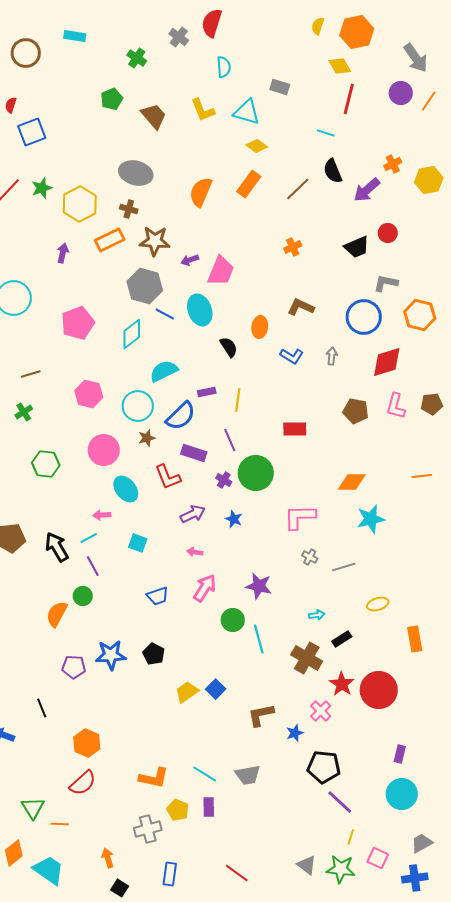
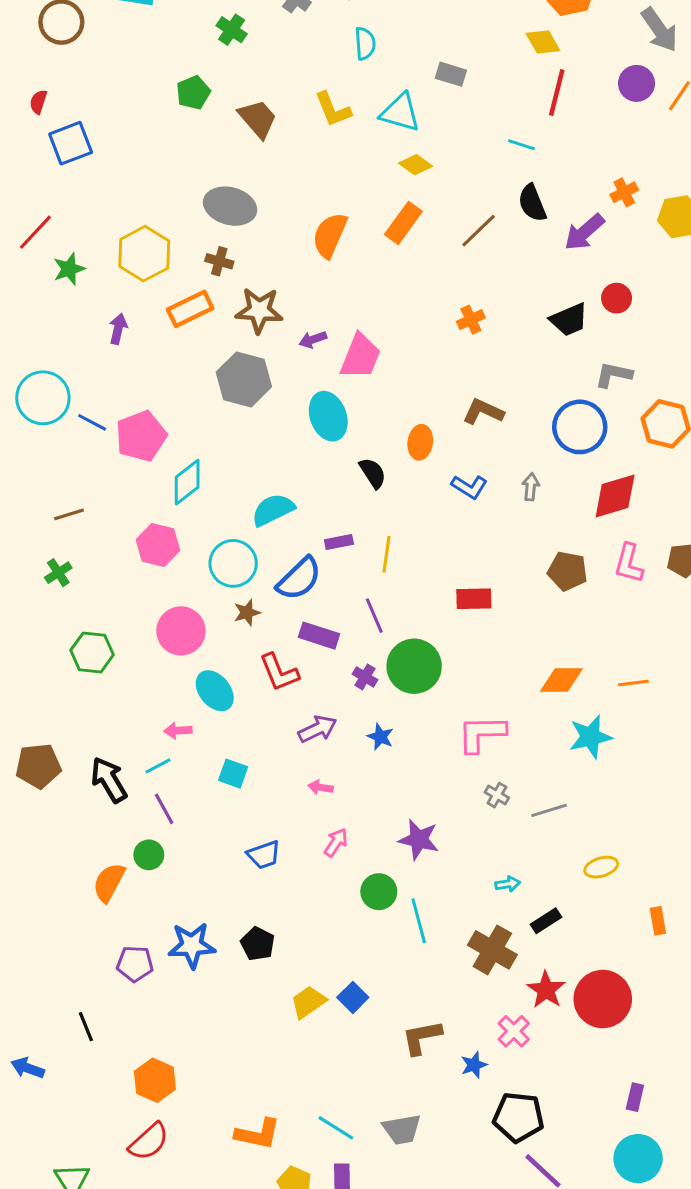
green star: (42, 188) -> (69, 269), moved
blue line: (165, 314) -> (92, 422), moved
cyan diamond: (132, 334) -> (187, 482), moved
orange line: (422, 476) -> (633, 683), moved
pink arrow: (205, 588) -> (336, 843), size x0.7
orange rectangle: (415, 639) -> (658, 921), size x0.7

